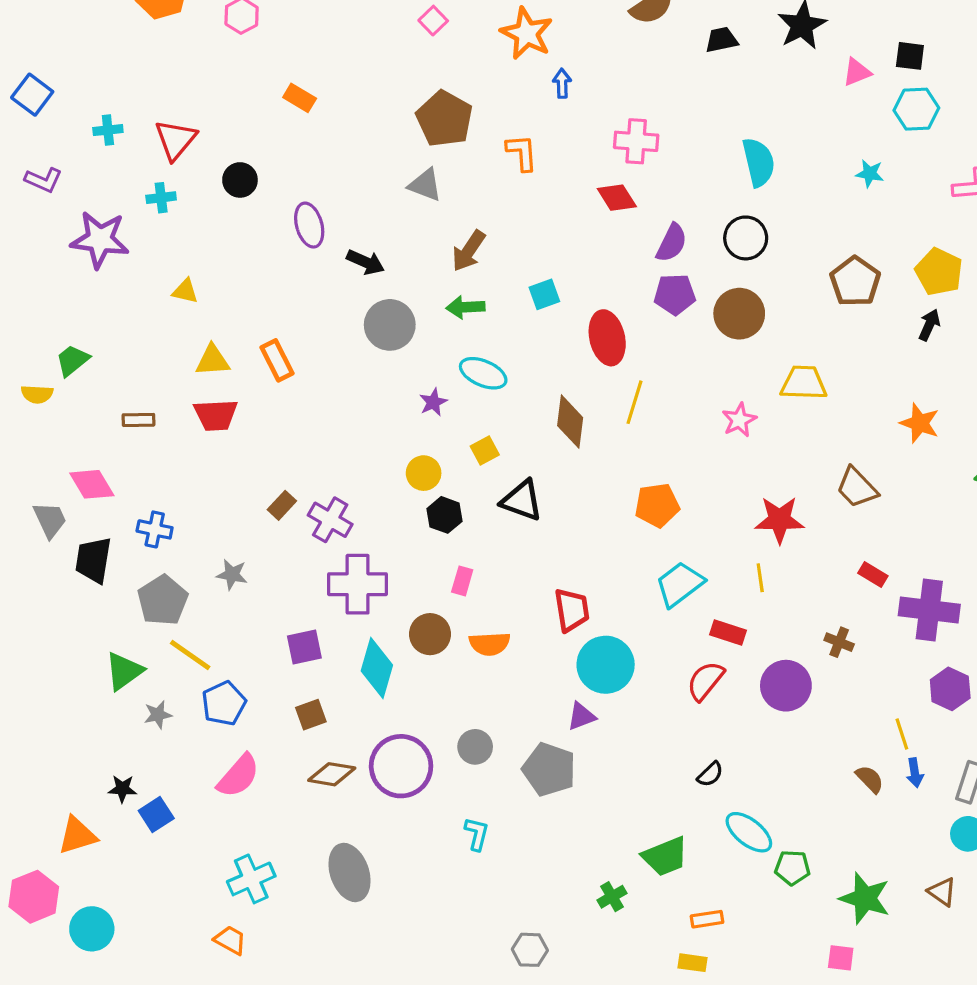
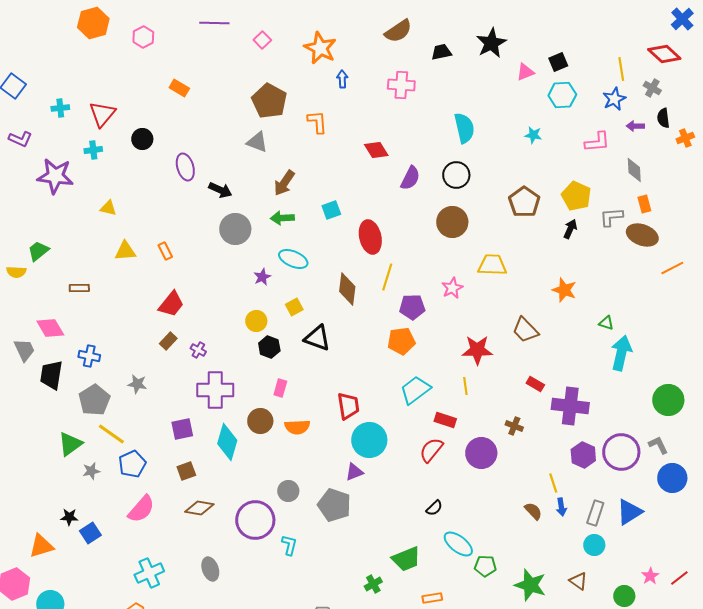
black square: (910, 56) -> (558, 62), turned -30
pink cross: (636, 141) -> (401, 85), moved
purple pentagon: (675, 294) -> (412, 307), moved
orange rectangle: (277, 360) -> (165, 251), size x0.7
red trapezoid: (216, 415) -> (171, 304), moved, turned -48
purple cross: (330, 520) -> (198, 350), size x0.6
purple circle: (401, 766) -> (255, 520), moved
gray ellipse: (349, 872) -> (210, 569), size x0.7

